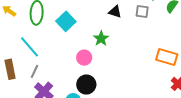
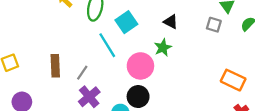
black triangle: (115, 12) -> (171, 22), moved
cyan line: (30, 47) -> (107, 45), moved
pink circle: (84, 58) -> (140, 66), size x1.5

